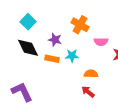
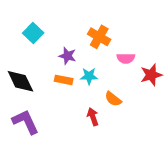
black diamond: (28, 48) -> (20, 81), moved
orange semicircle: (91, 74) -> (113, 99), turned -144
red arrow: (88, 92) -> (93, 117), moved, turned 32

